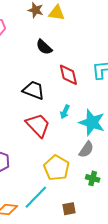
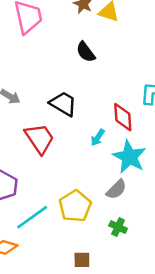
red diamond: (68, 75) -> (123, 117), moved
red trapezoid: (38, 125) -> (40, 139), moved
cyan line: (36, 197) -> (32, 217), moved

